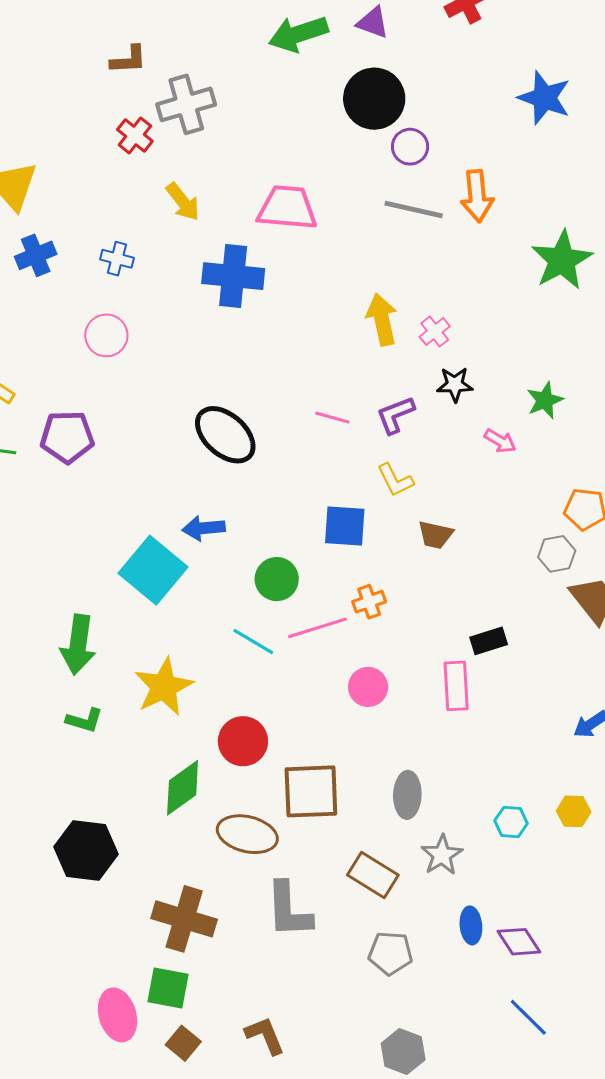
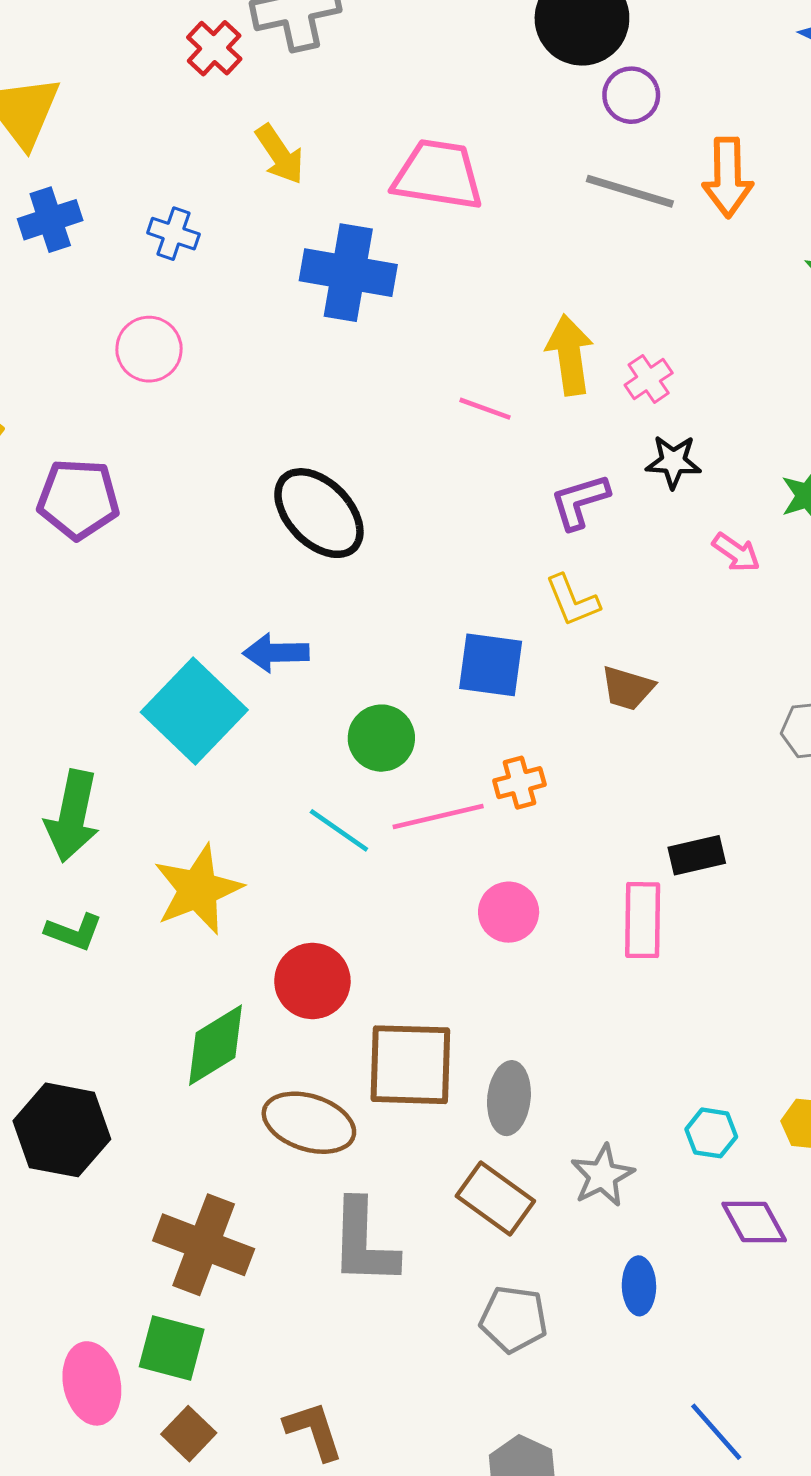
pink line: (332, 418) -> (485, 409), moved
gray ellipse: (407, 795) -> (509, 1098), moved
purple diamond: (519, 942) -> (754, 1222), moved

